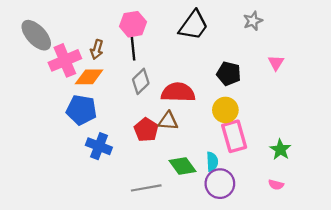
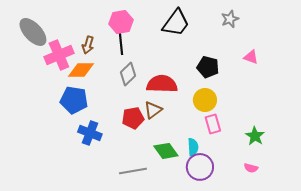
pink triangle: (276, 63) -> (251, 57), turned -42
brown triangle: (168, 121) -> (153, 110), turned -42
red pentagon: (146, 130) -> (133, 118), turned 30
pink rectangle: (234, 136) -> (213, 124), size x0.7

